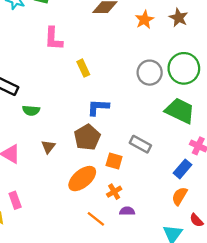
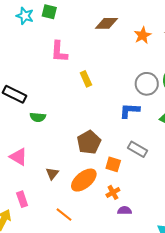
blue L-shape: (98, 107) -> (130, 111), moved
brown triangle: (48, 147) -> (52, 174), moved
orange line: (96, 219) -> (64, 215), moved

